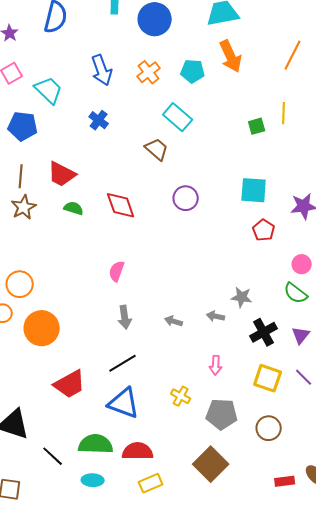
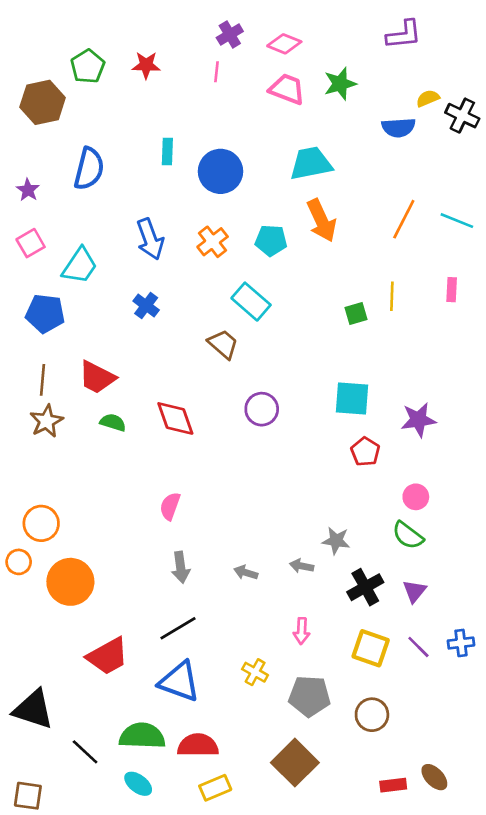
cyan trapezoid: (49, 90) -> (80, 266), turned 80
cyan ellipse: (93, 480) -> (138, 784), turned 35

